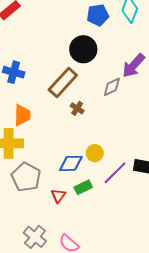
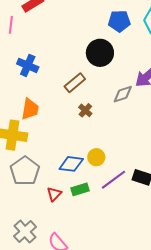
brown rectangle: (63, 83) -> (75, 83), size x0.7

